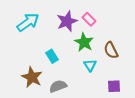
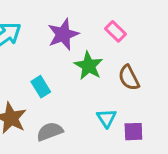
pink rectangle: (89, 19) -> (115, 31), moved
cyan triangle: (90, 65) -> (107, 118), moved

